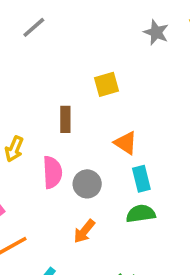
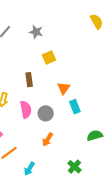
gray star: (156, 32) -> (36, 32), moved
orange triangle: (126, 143) -> (64, 88), turned 40
green semicircle: (141, 214) -> (95, 135), moved

